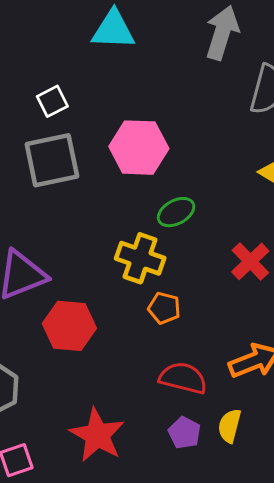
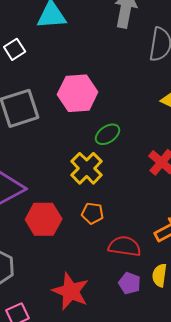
white square: (52, 101) -> (15, 49), moved
yellow cross: (140, 258) -> (87, 168), turned 32
orange pentagon: (164, 308) -> (93, 213), moved

